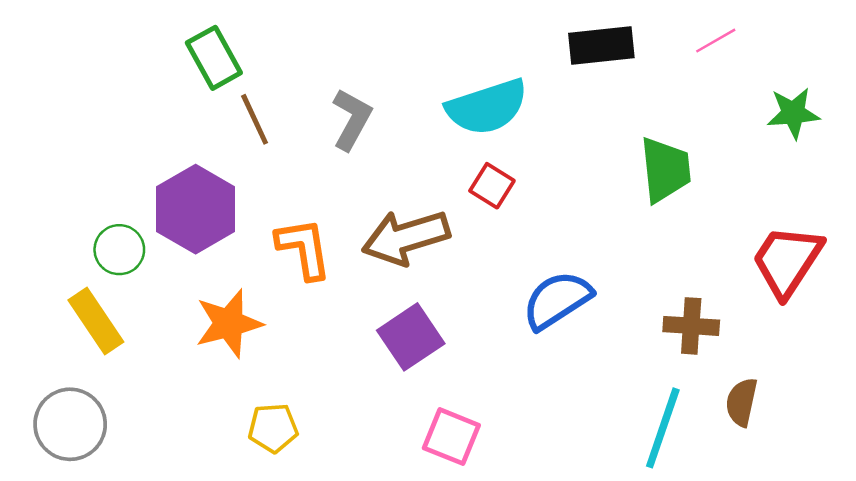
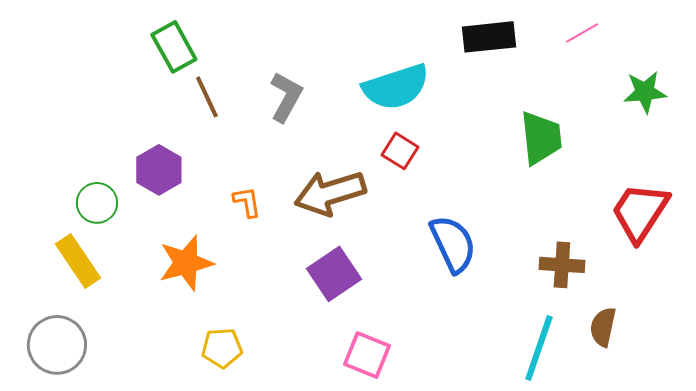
purple hexagon: (196, 209) -> (159, 170), size x0.7
orange L-shape: (304, 248) -> (247, 202), size x0.6
blue semicircle: (557, 300) -> (453, 244), turned 98

